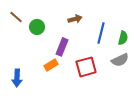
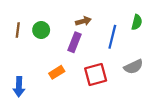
brown line: (16, 17) -> (18, 30), moved, turned 56
green semicircle: (123, 38) -> (137, 22), moved
purple rectangle: (62, 47) -> (74, 42), moved

